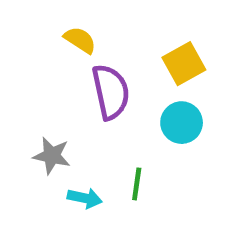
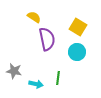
yellow square: (184, 64) -> (78, 27), turned -30
gray star: (52, 156) -> (14, 71), moved

